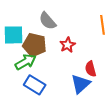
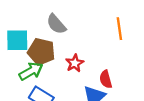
red star: (68, 45) -> (75, 63), moved

